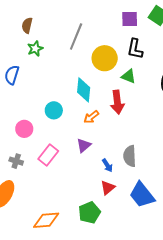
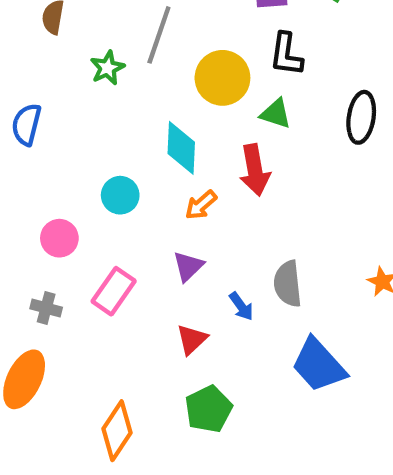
green star: (35, 49) -> (107, 68), moved
red triangle: (108, 188) -> (192, 339), moved
orange diamond: (46, 220) -> (117, 431), turned -48

